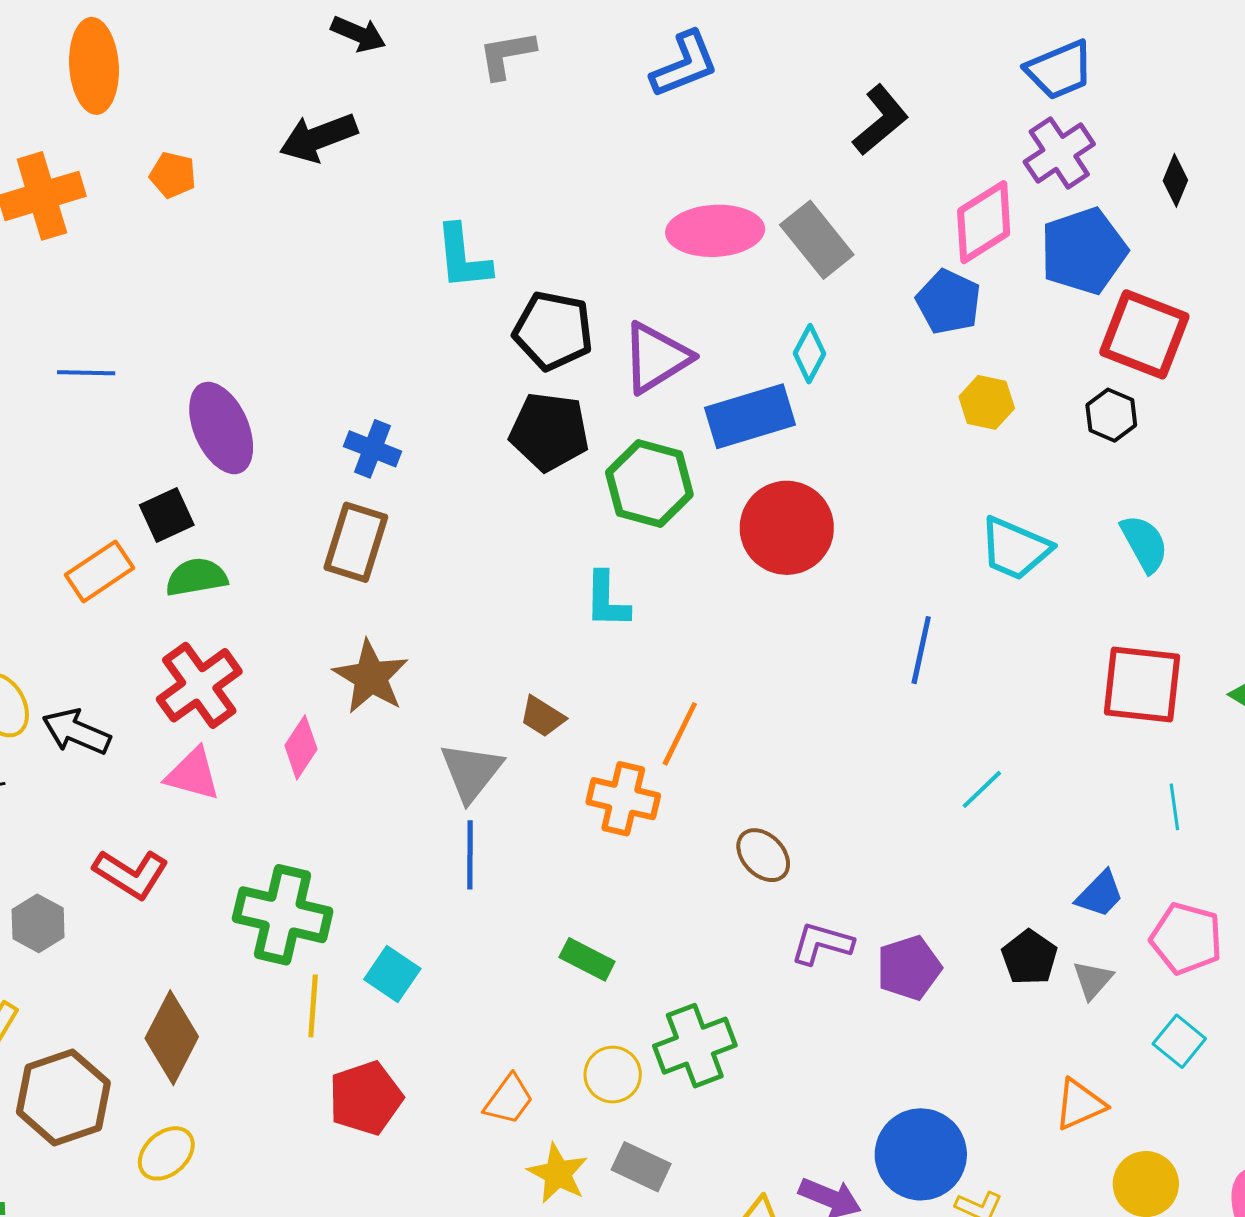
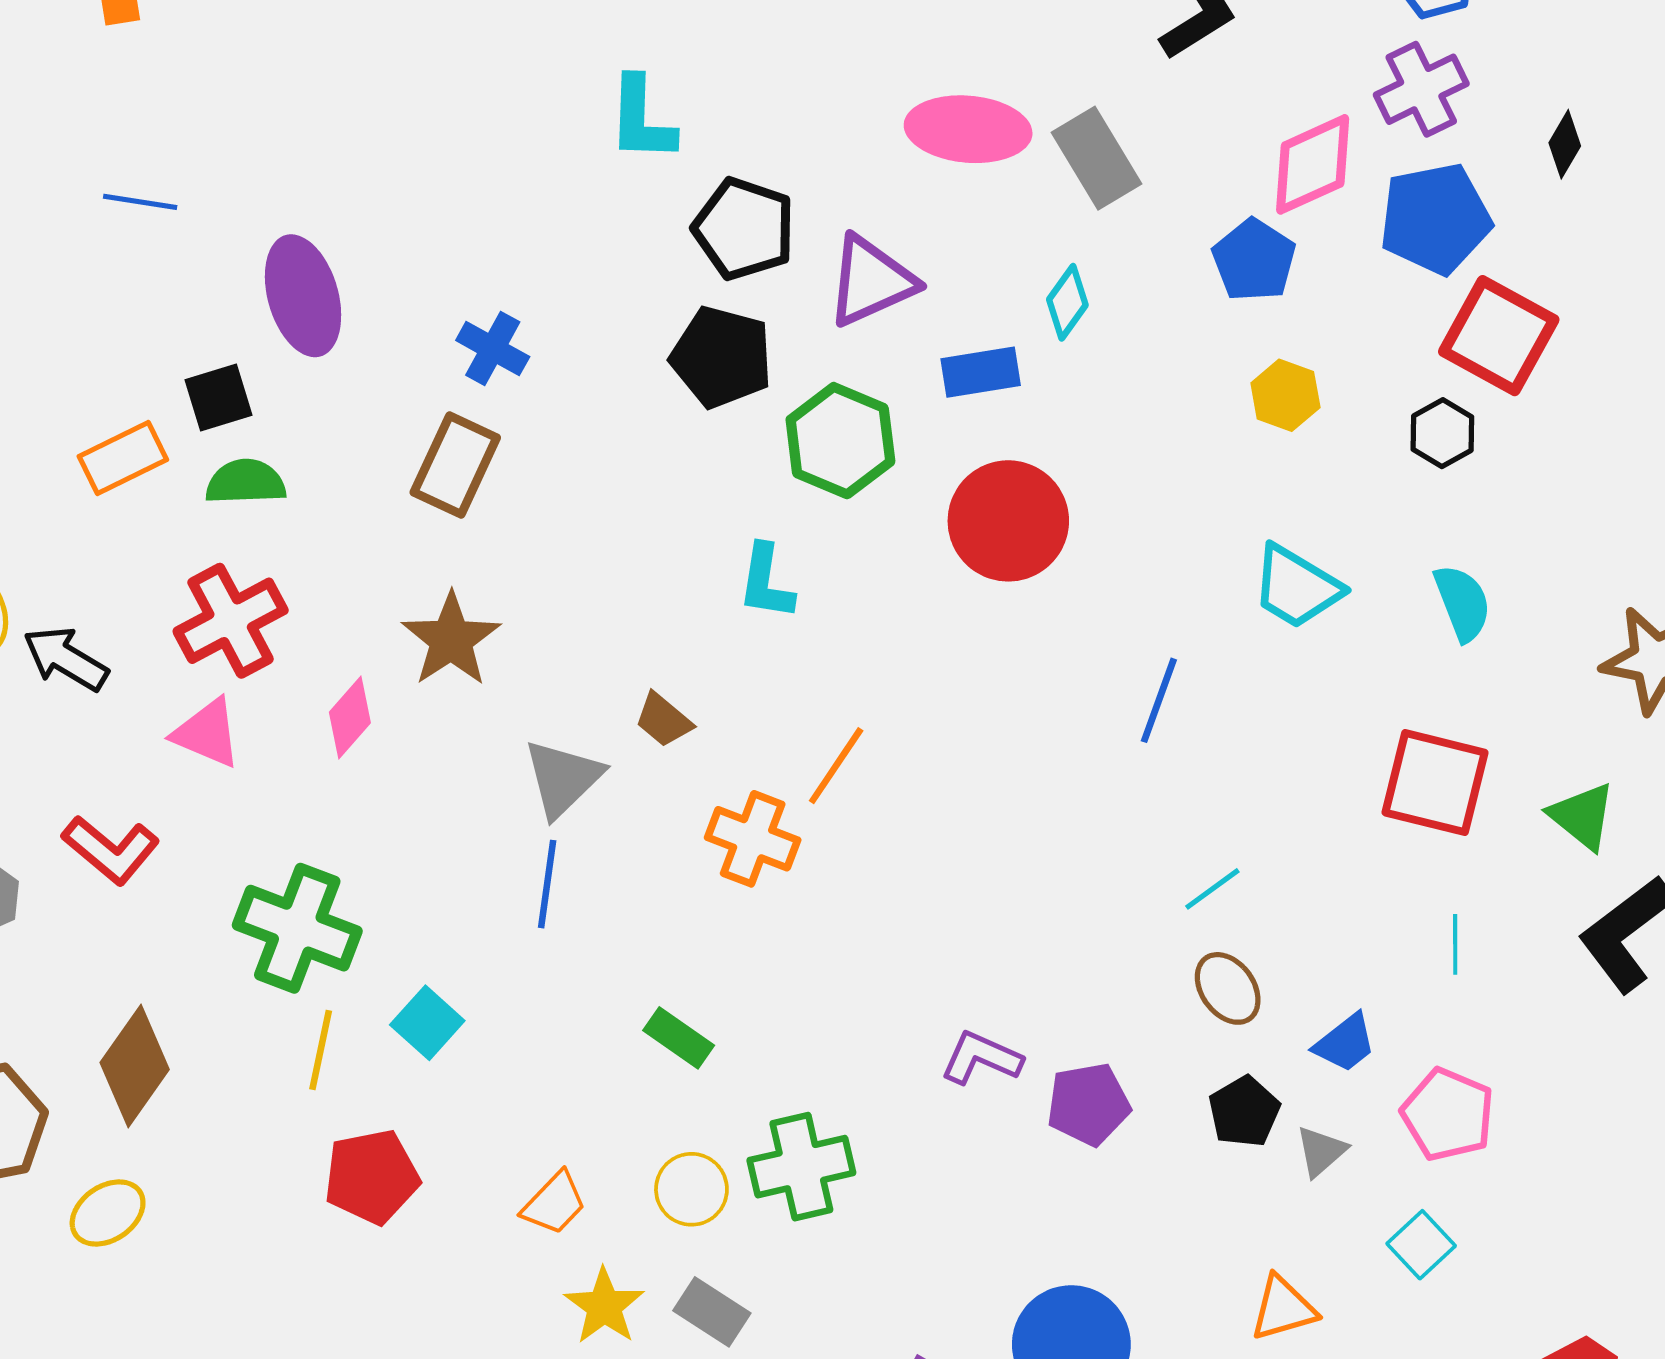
blue rectangle: (750, 416) -> (981, 372), size x0.7
brown ellipse: (763, 855) -> (1228, 988), moved

